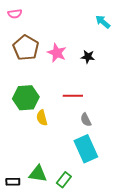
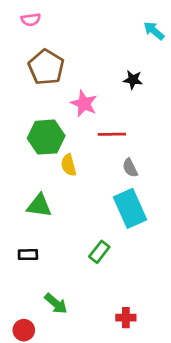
pink star: (57, 53) -> (84, 104), moved
green triangle: (38, 174) -> (39, 206), moved

